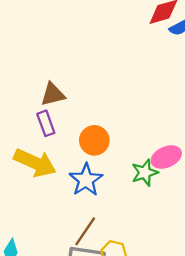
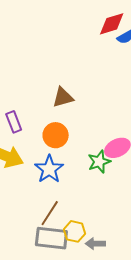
brown triangle: (53, 94) -> (63, 97), moved

